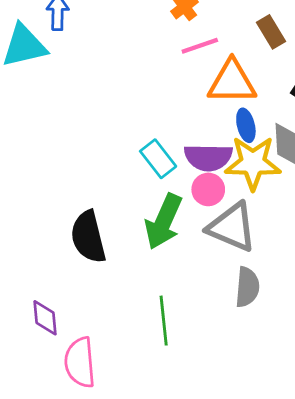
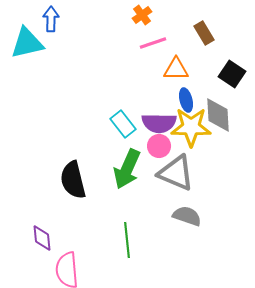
orange triangle: (232, 82) -> (176, 69), size x0.7
gray semicircle: (247, 287) -> (187, 216), turned -76

